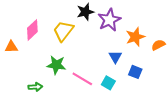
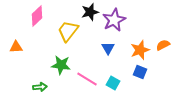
pink diamond: (32, 30) -> (37, 16), moved
orange star: (135, 37) -> (140, 50), moved
blue triangle: (115, 57) -> (108, 48), moved

